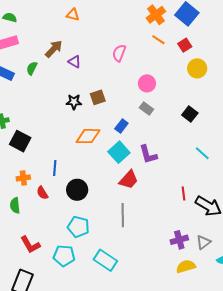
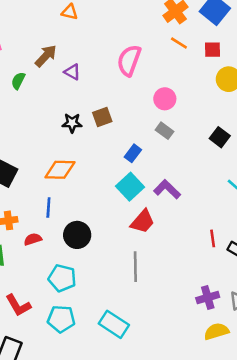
red square: (185, 45) -> (213, 50), turned 32
pink semicircle: (119, 53) -> (129, 60), size x1.4
orange diamond: (88, 136) -> (60, 170), moved
purple L-shape: (148, 154) -> (167, 189), turned 150
red semicircle: (42, 193) -> (33, 239), turned 104
cyan pentagon: (78, 227) -> (62, 278), moved

